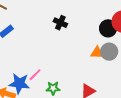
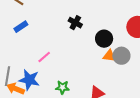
black circle: (108, 28) -> (104, 39), moved
pink line: (35, 75) -> (44, 57), moved

